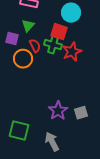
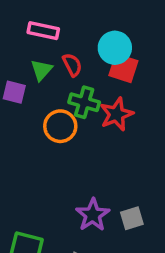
red square: (59, 32) -> (123, 68), moved
red semicircle: (35, 46) -> (72, 65), moved
orange circle: (23, 59) -> (60, 126), moved

